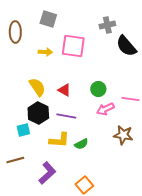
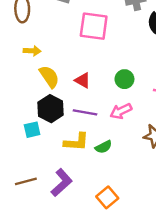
yellow arrow: (45, 52) -> (32, 51), moved
pink arrow: (105, 109) -> (121, 111), moved
brown line: (15, 160) -> (26, 181), moved

